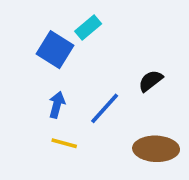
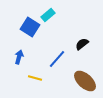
blue arrow: (57, 105) -> (19, 57), moved
brown ellipse: (156, 149) -> (85, 81), turned 40

